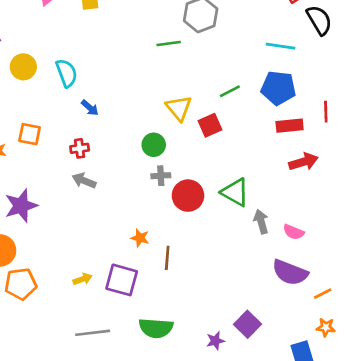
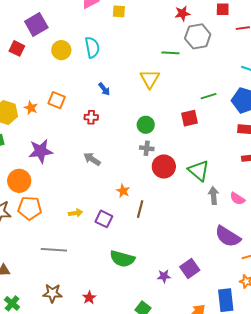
cyan semicircle: (67, 73) -> (92, 47), moved
yellow triangle: (179, 108) -> (150, 79), moved
gray arrow: (84, 181) -> (92, 159), moved
pink semicircle: (294, 232) -> (237, 199), moved
purple square: (122, 280) -> (104, 219), size x0.7
gray line: (93, 333) -> (54, 250), moved

